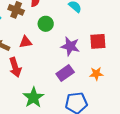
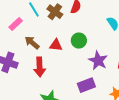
green circle: (46, 24) -> (79, 41), moved

